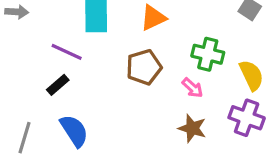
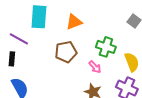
black rectangle: (58, 85) -> (12, 59), turned -48

